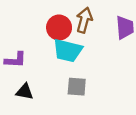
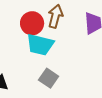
gray square: (77, 87) -> (49, 78), turned 30

